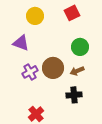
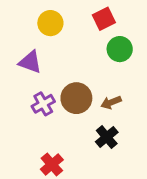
green circle: (80, 47) -> (120, 49), moved
black cross: (74, 95) -> (107, 137), turned -35

